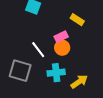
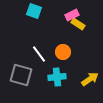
pink rectangle: (61, 37) -> (72, 15), moved
yellow arrow: (79, 82) -> (90, 79), moved

